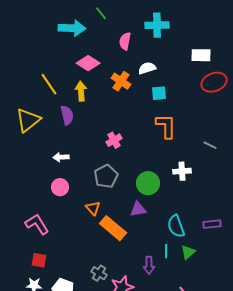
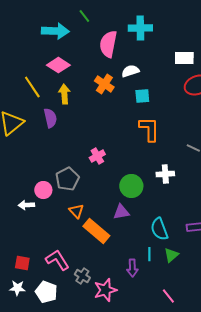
pink semicircle: (125, 41) -> (108, 44), size x1.5
pink diamond: (88, 63) -> (58, 65), moved
pink cross: (114, 140) -> (97, 156), moved
white arrow: (61, 157) -> (26, 205), moved
gray pentagon: (106, 176) -> (67, 179), moved
pink L-shape: (37, 224) -> (57, 260), moved

